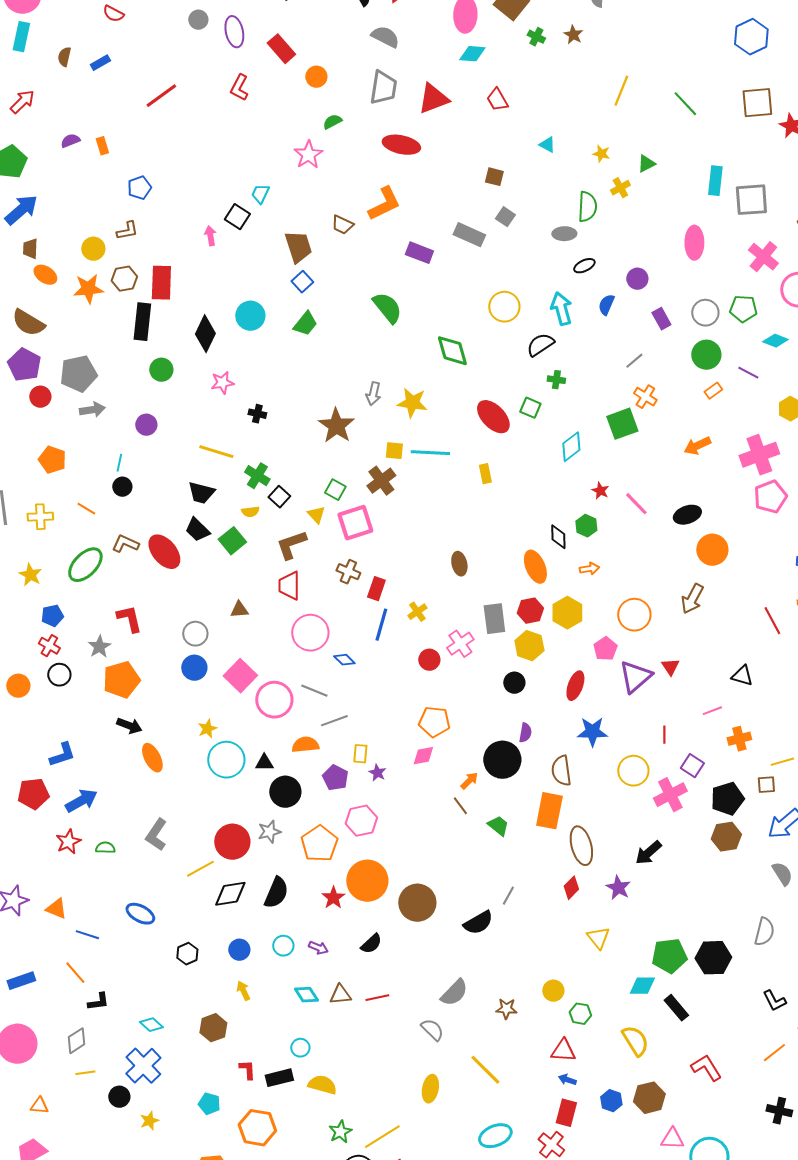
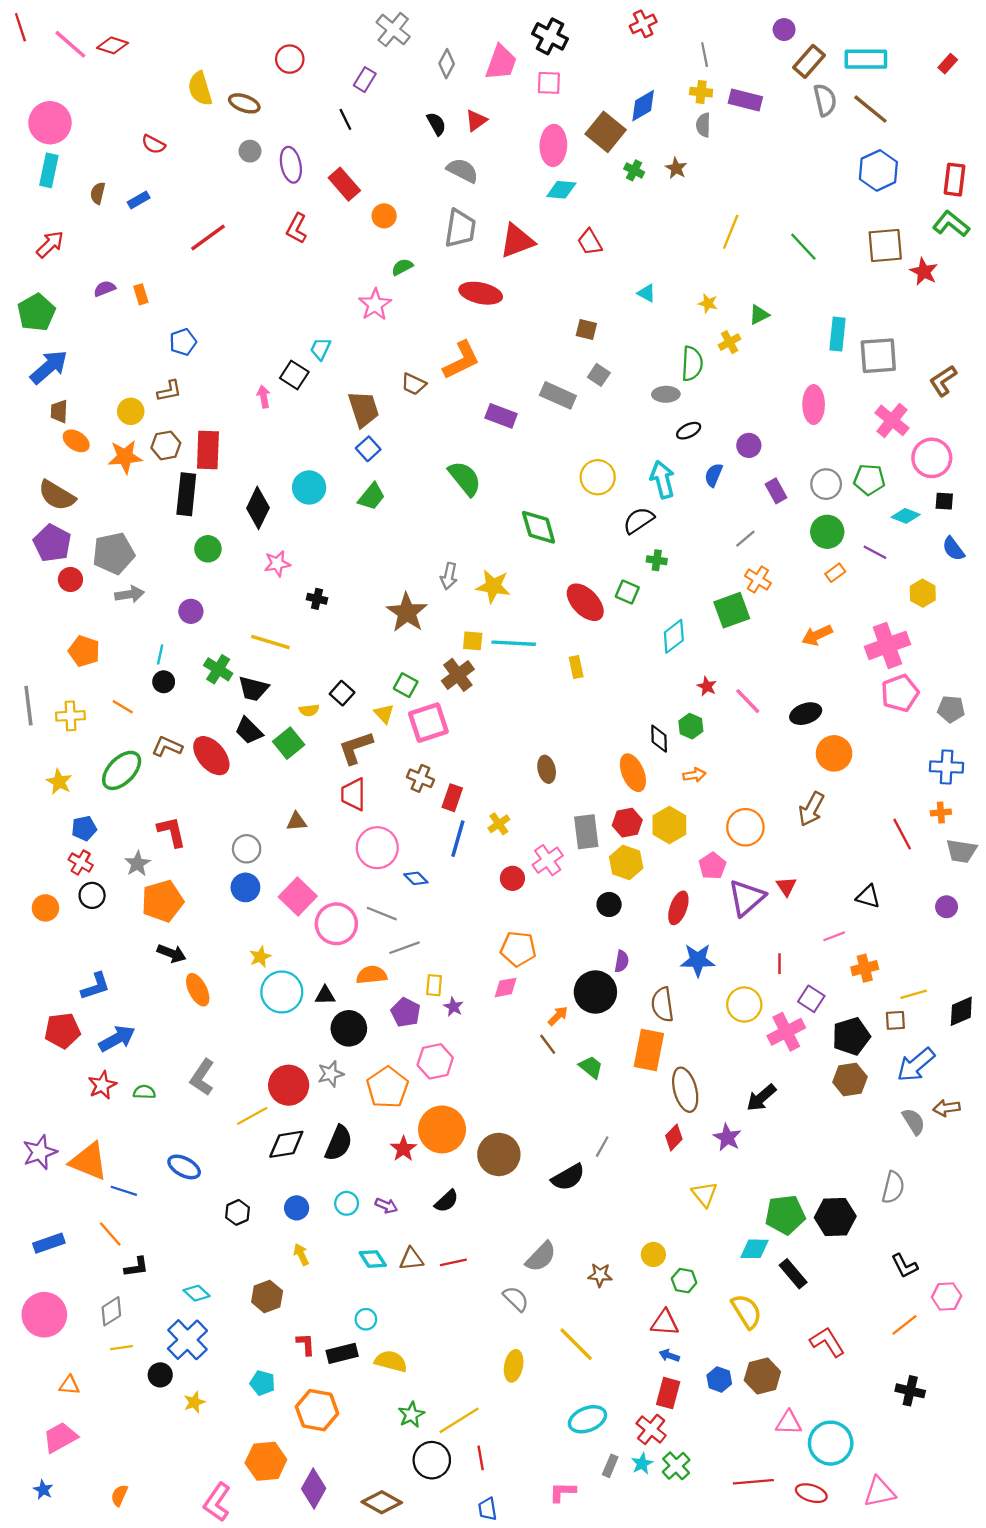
green cross: (257, 476) -> (218, 669), moved
orange triangle: (56, 909) -> (89, 1161), size x1.6

